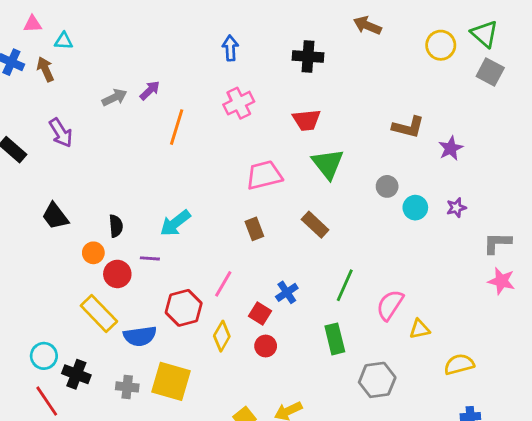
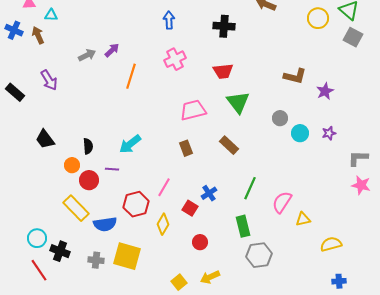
red circle: (266, 346) -> (200, 242), moved
gray hexagon: (377, 380) -> (259, 255), moved

